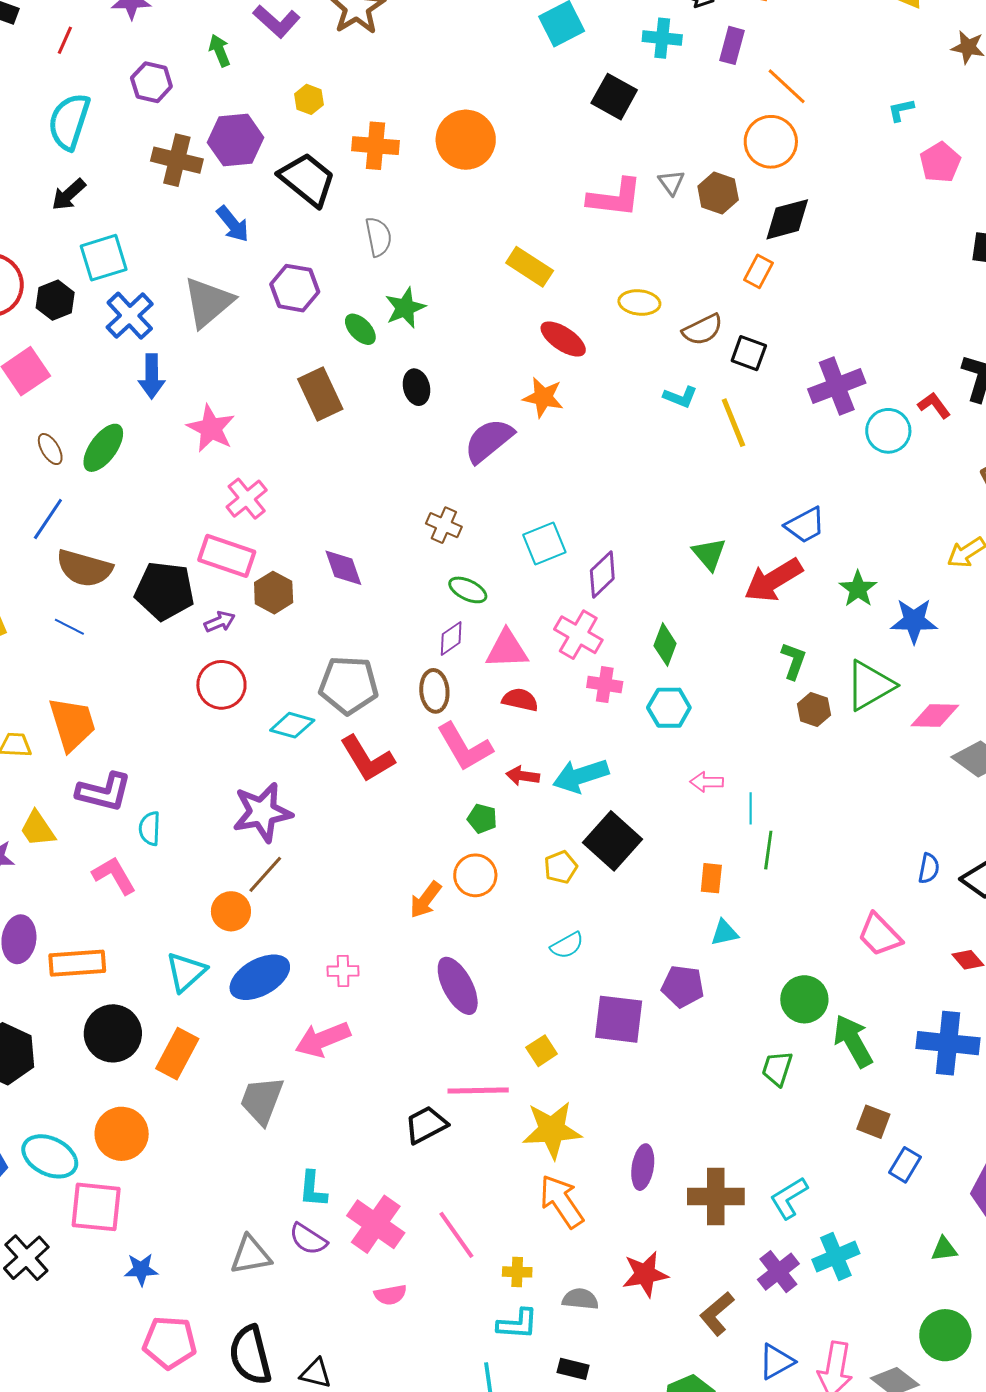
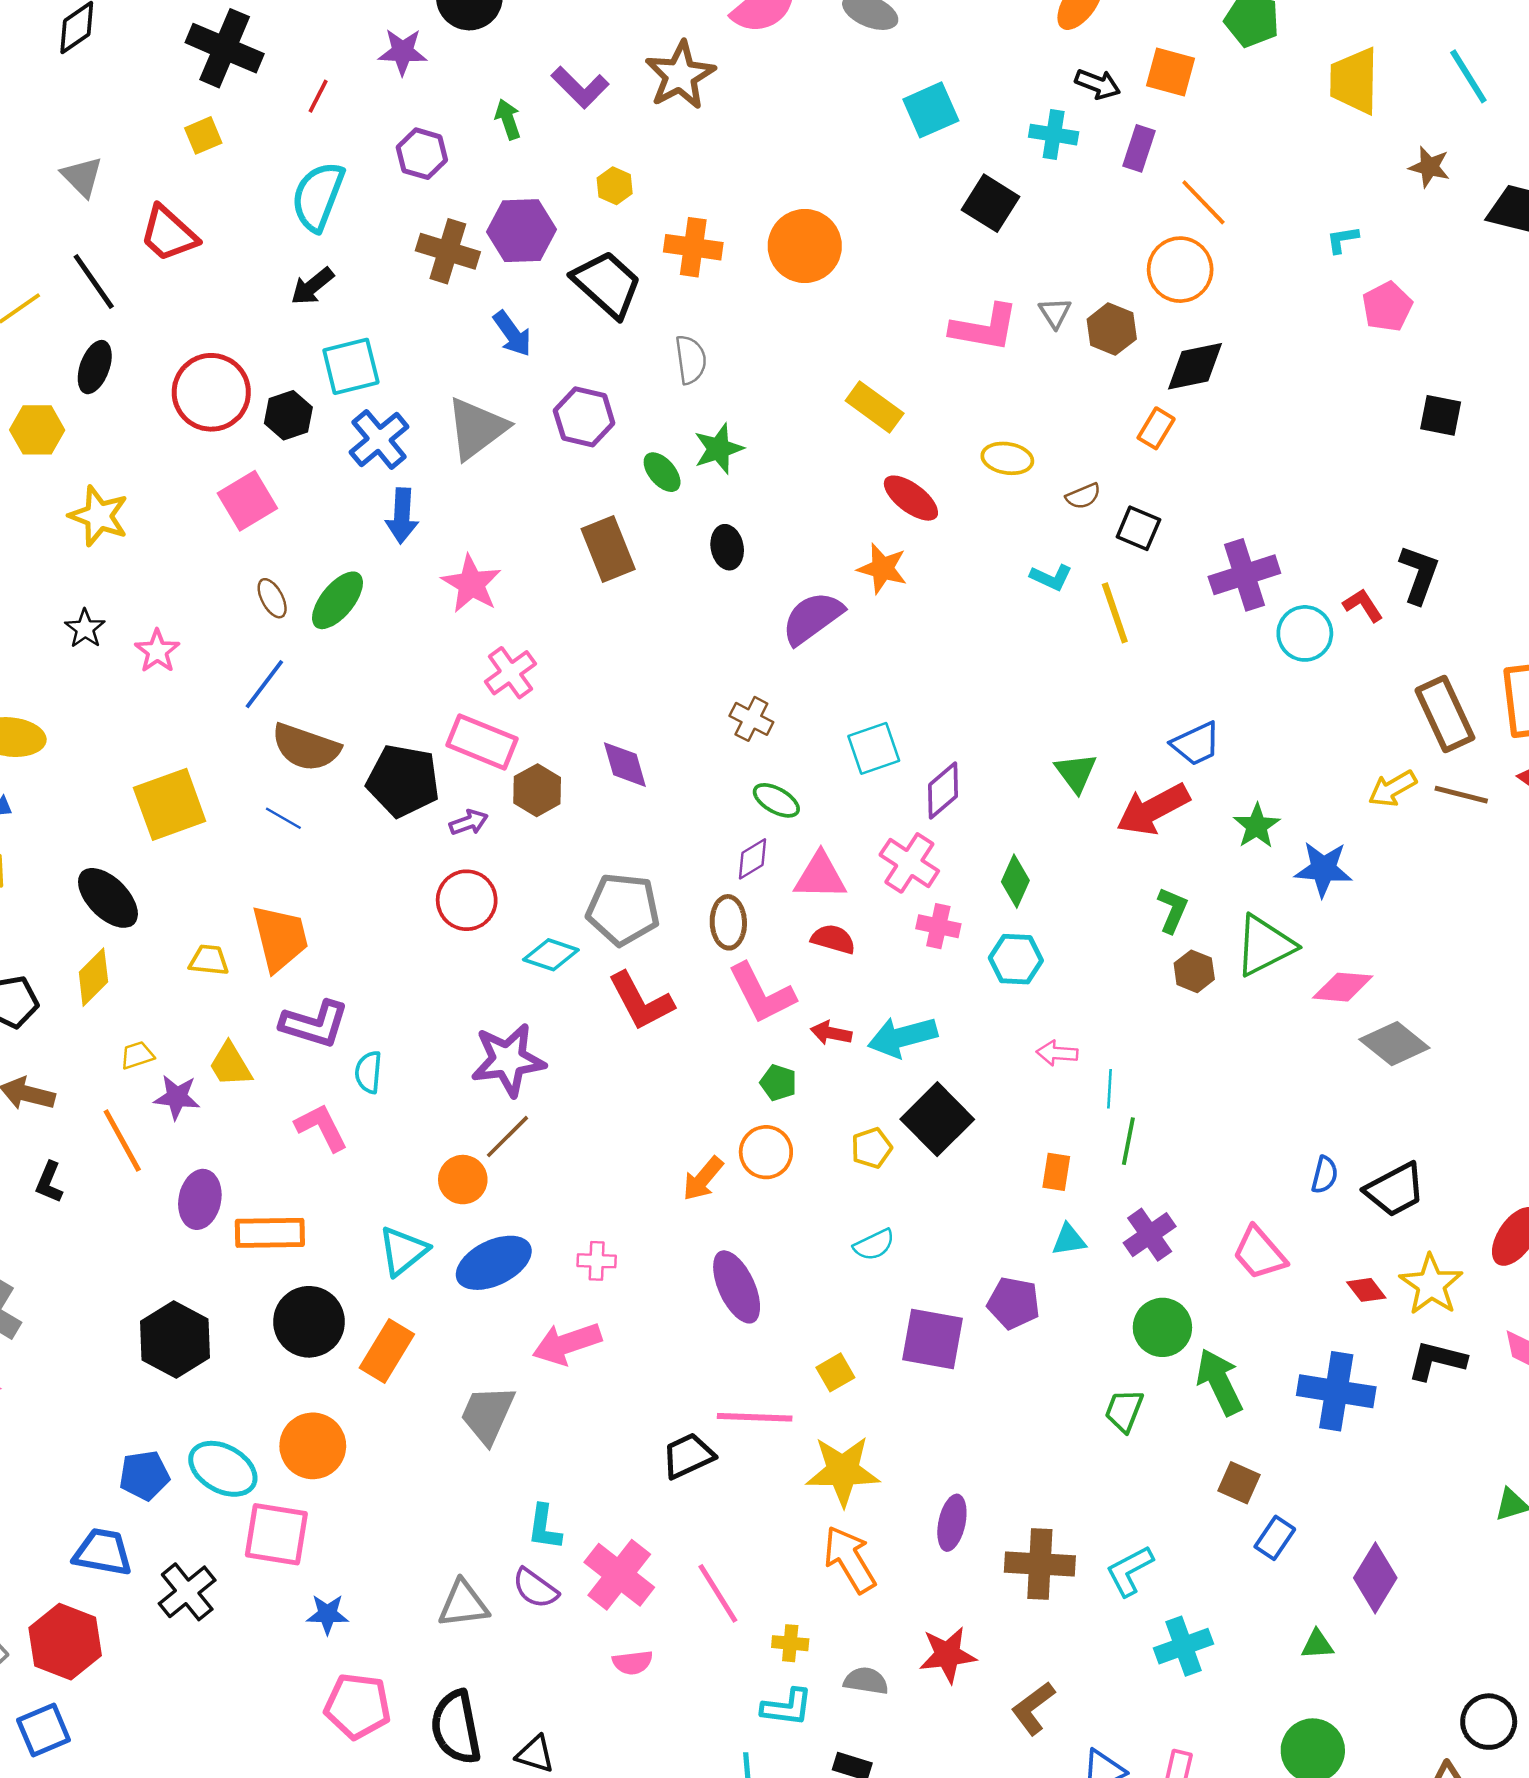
brown semicircle: (703, 330) -> (1083, 496), size x0.7
purple cross: (778, 1272) -> (1150, 1235), moved

